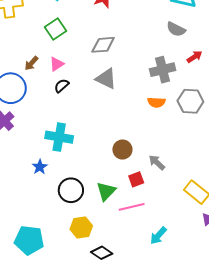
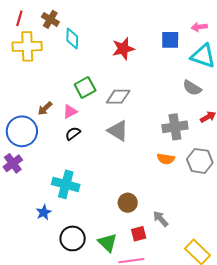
green square: (56, 29) -> (85, 88), moved
green triangle: (106, 191) -> (108, 243), turned -35

